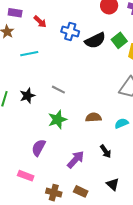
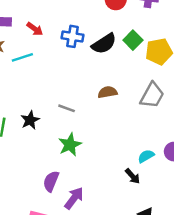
cyan line: (29, 54) -> (22, 57), moved
brown semicircle: (93, 117) -> (108, 92), moved
cyan semicircle: (121, 123) -> (146, 156), moved
purple arrow: (76, 159) -> (74, 198), moved

